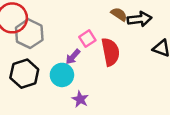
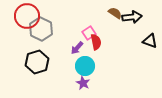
red semicircle: (110, 52) -> (96, 42), moved, size x0.7
cyan circle: (62, 75) -> (85, 66), moved

